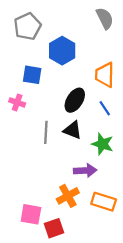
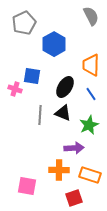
blue square: (32, 75) -> (32, 76), moved
green star: (102, 144) -> (89, 125), turned 30
orange cross: (68, 196) -> (59, 170), turned 30
red square: (54, 228) -> (74, 198), moved

